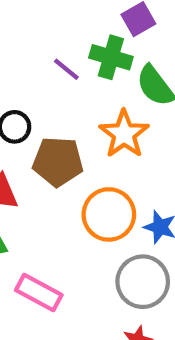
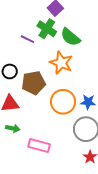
green cross: (111, 57) -> (47, 29), turned 30

